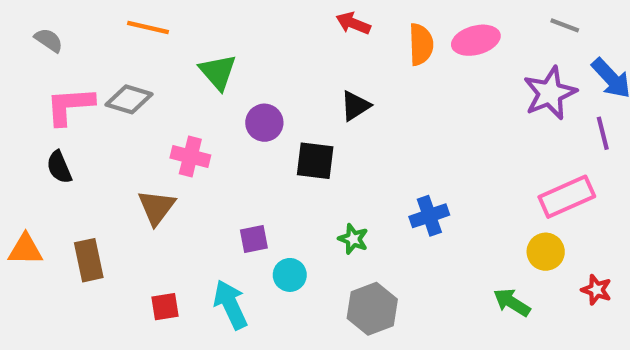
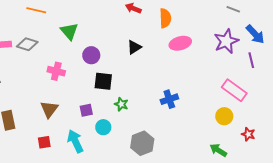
pink ellipse: (476, 40) -> (180, 43), moved
black square: (315, 161) -> (103, 81), moved
pink rectangle: (567, 197) -> (234, 90), turned 60
brown triangle: (157, 207) -> (49, 109), moved
green star: (353, 239) -> (121, 104), moved
green arrow: (512, 302) -> (218, 150), moved

